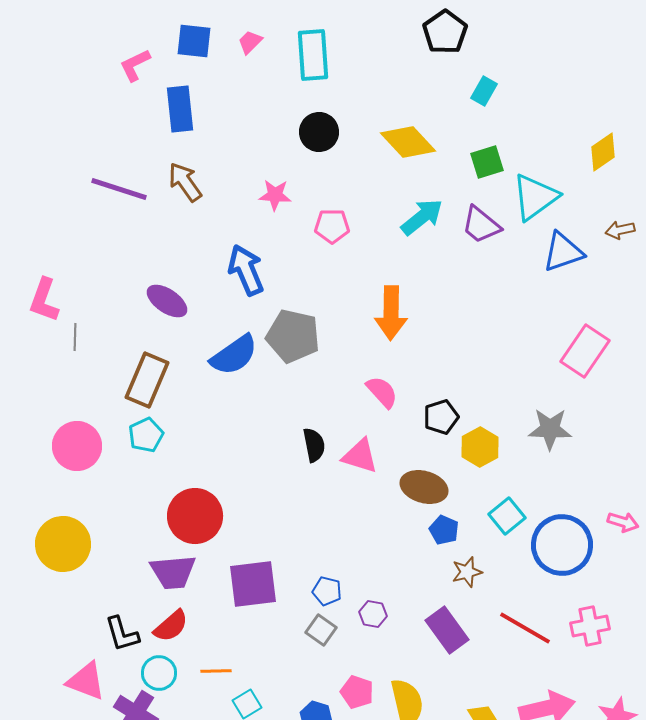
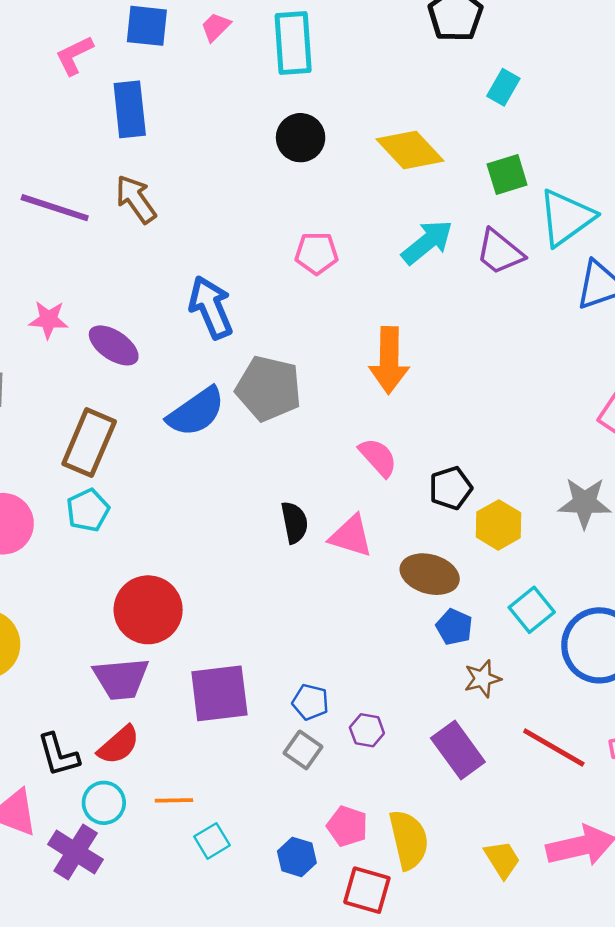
pink star: (275, 195) -> (49, 320), moved

